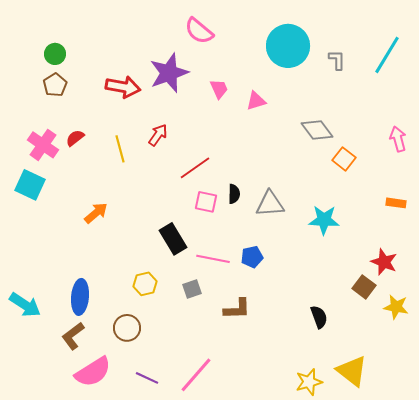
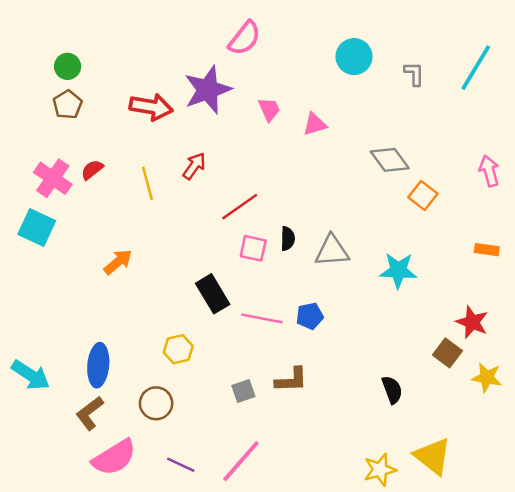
pink semicircle: (199, 31) -> (245, 38), turned -92
cyan circle: (288, 46) -> (354, 57), size x0.7
gray square: (192, 289) -> (243, 391), moved

